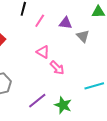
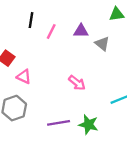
pink triangle: (43, 52) -> (24, 77), moved
purple line: (37, 101) -> (59, 123), turned 36

